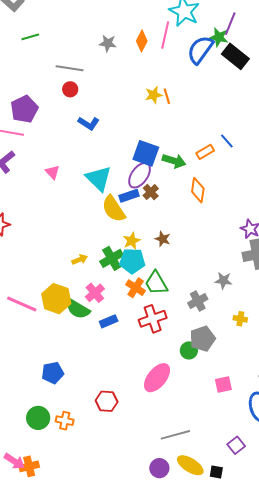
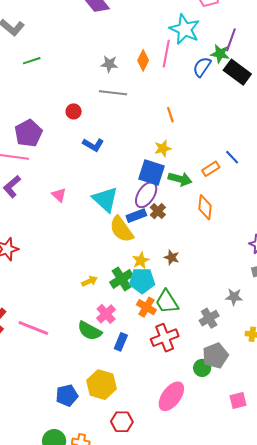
blue semicircle: (200, 50) -> (202, 67), size x0.7
gray line: (70, 68) -> (113, 93), moved
yellow star: (154, 95) -> (163, 148), moved
yellow hexagon: (56, 299) -> (102, 385), moved
blue rectangle: (109, 321) -> (121, 342), turned -42

